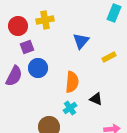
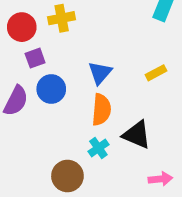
blue triangle: (81, 41) -> (100, 73), moved
black triangle: (96, 99) -> (137, 135), size x1.5

